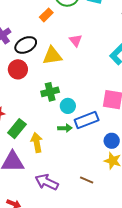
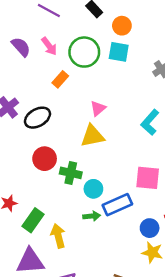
pink triangle: (76, 40) -> (98, 108), turned 32
yellow triangle: (52, 56) -> (92, 136), moved
red circle: (18, 69) -> (45, 159), moved
green cross: (50, 92) -> (71, 173), turned 30

